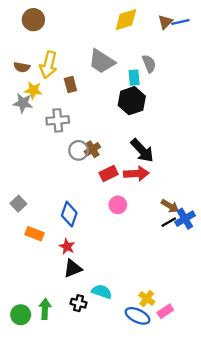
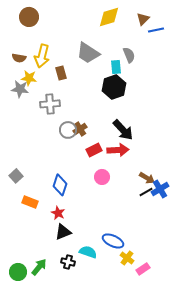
blue line: (180, 22) -> (156, 30), moved
green arrow: (45, 309) -> (39, 267), turned 36
blue ellipse: (138, 316) -> (113, 241), moved

